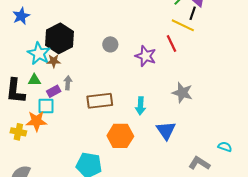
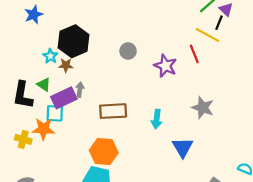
cyan star: (39, 53) -> (50, 56), size x0.6
green triangle: (34, 80) -> (44, 85), turned 32
purple rectangle: (54, 91) -> (64, 98), size x1.6
orange hexagon: (120, 136) -> (104, 151), moved

